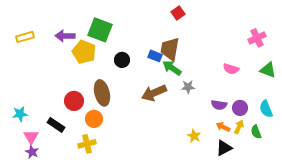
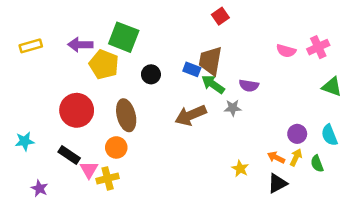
pink semicircle: (231, 69) -> (286, 51), moved
red circle: (74, 101) -> (77, 110), moved, size x1.4
purple semicircle: (219, 105) -> (249, 86), moved
pink triangle: (31, 137) -> (89, 170), moved

